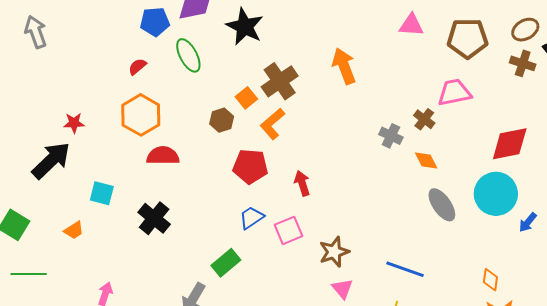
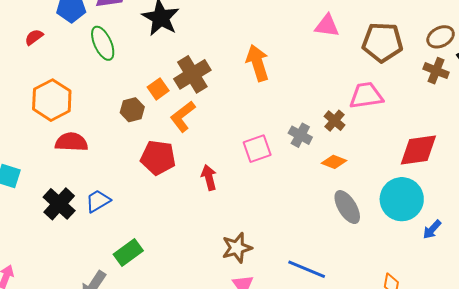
red semicircle: (137, 67) -> (34, 37), moved
orange diamond: (426, 161) -> (334, 162), turned -45
blue trapezoid: (251, 218) -> (98, 201), moved
pink square: (289, 230) -> (257, 149), moved

